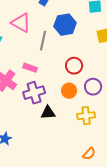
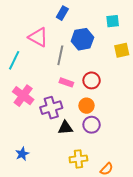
pink rectangle: (30, 68) -> (66, 82), moved
purple circle: (93, 87) -> (92, 125), moved
yellow cross: (86, 116) -> (78, 159), moved

